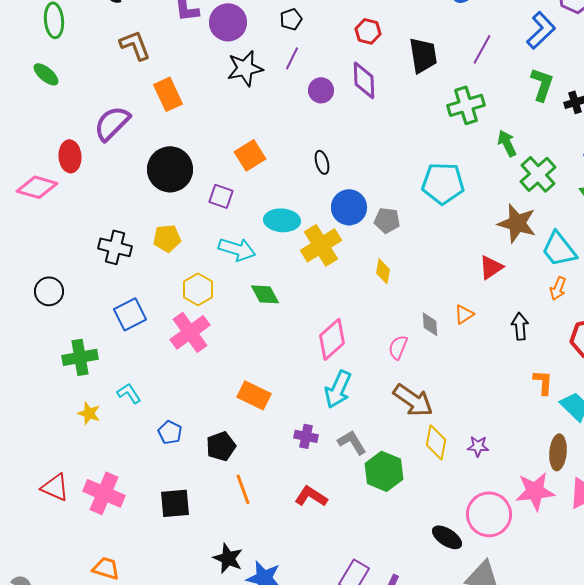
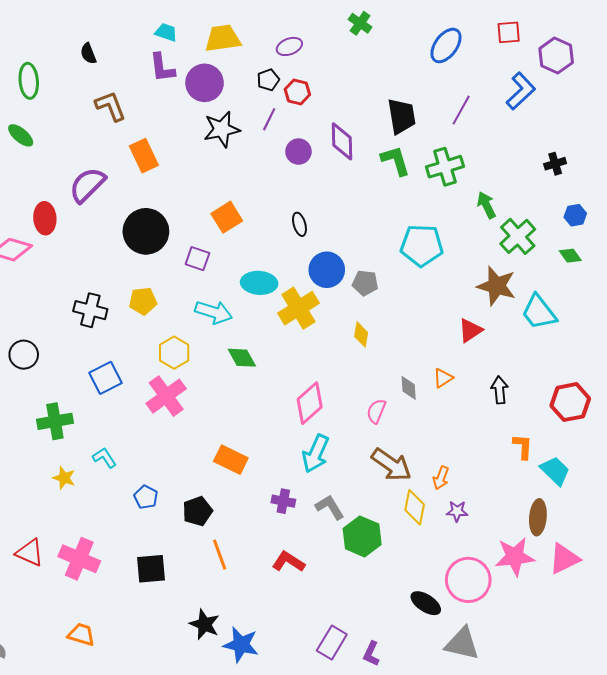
red hexagon: (368, 31) -> (297, 92), moved
green L-shape: (542, 84) -> (395, 161), moved, turned -36
orange arrow: (558, 288) -> (441, 478), moved

